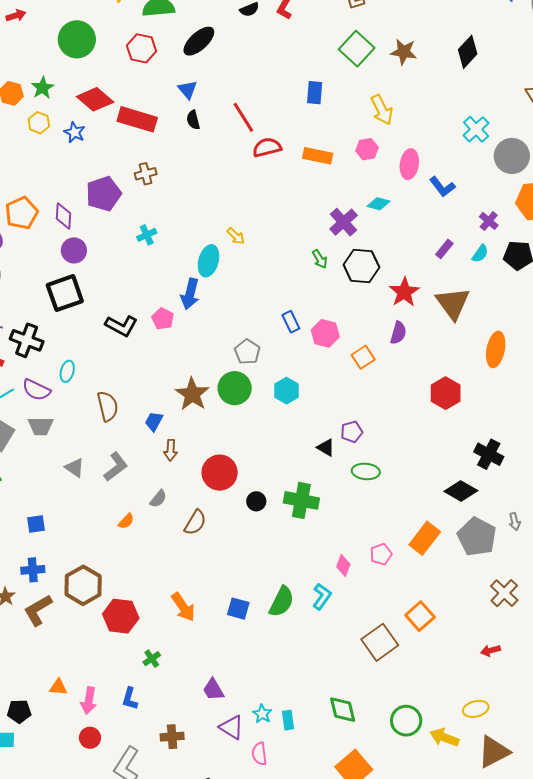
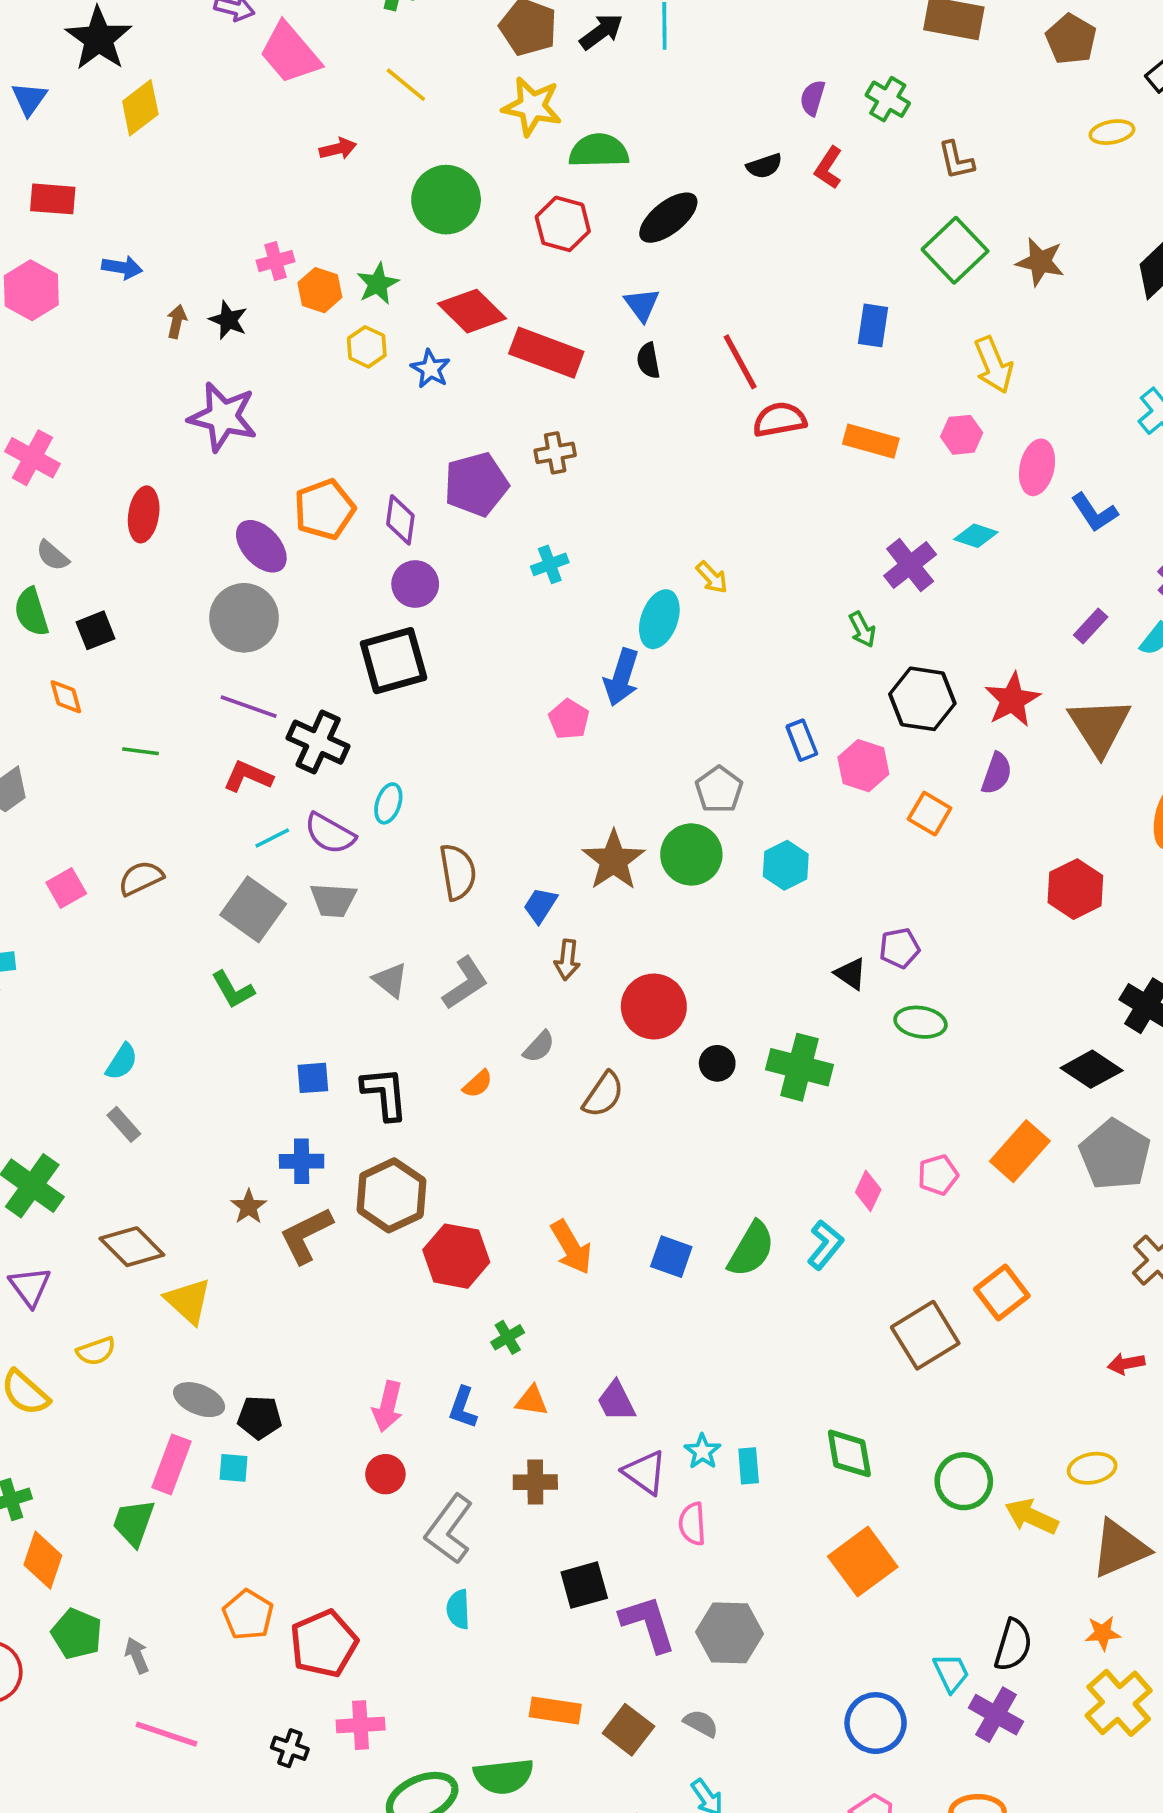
black hexagon: (361, 266) -> (922, 699), moved
black L-shape: (121, 326) -> (385, 1093), moved, turned -128
orange square: (363, 357) -> (930, 814), turned -30
orange triangle: (58, 687) -> (532, 1401), moved

